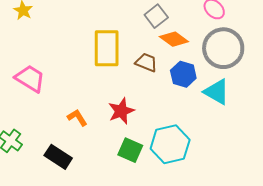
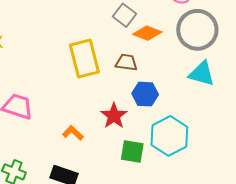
blue hexagon: (183, 74) -> (145, 94), moved

